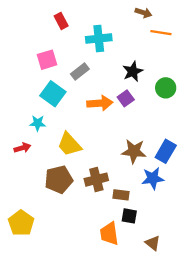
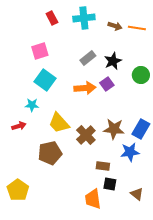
brown arrow: (143, 13) -> (115, 26), moved
cyan cross: (99, 39) -> (84, 18), moved
gray rectangle: (80, 71) -> (88, 58), moved
brown cross: (96, 180) -> (86, 135), moved, turned -30
brown triangle: (153, 243) -> (137, 194), moved

